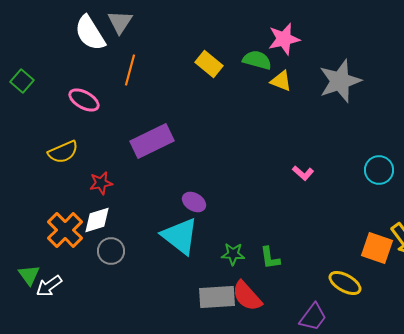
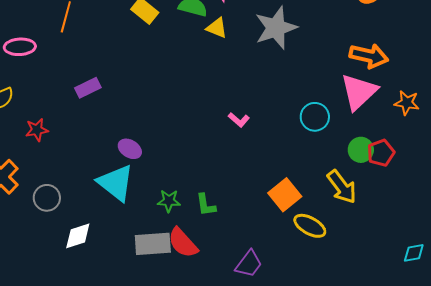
pink ellipse: (84, 100) -> (20, 47), turned -32
purple rectangle: (152, 141) -> (88, 88), size x0.6
white diamond: (97, 220) -> (78, 236), moved
orange square: (377, 248) -> (285, 195), moved, turned 32
yellow ellipse: (345, 283) -> (310, 226), moved

